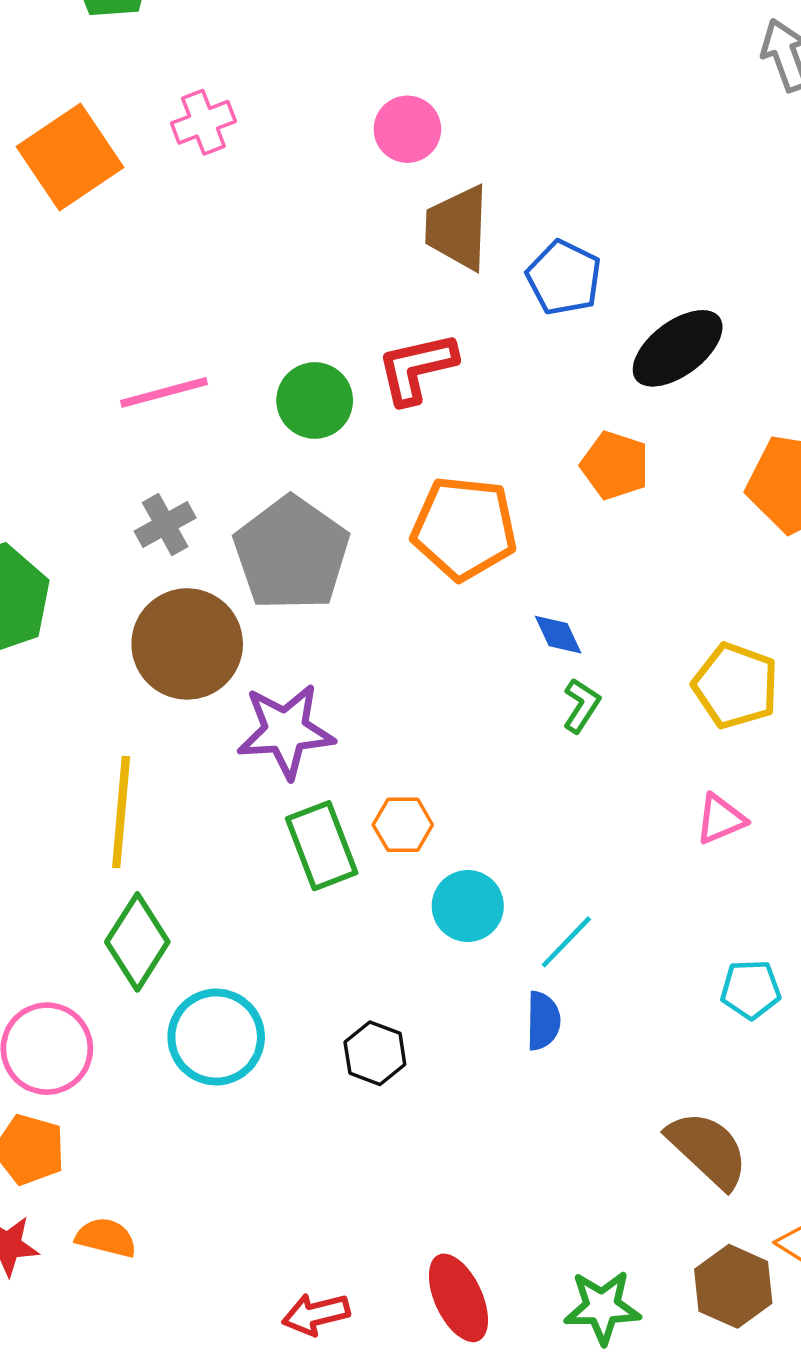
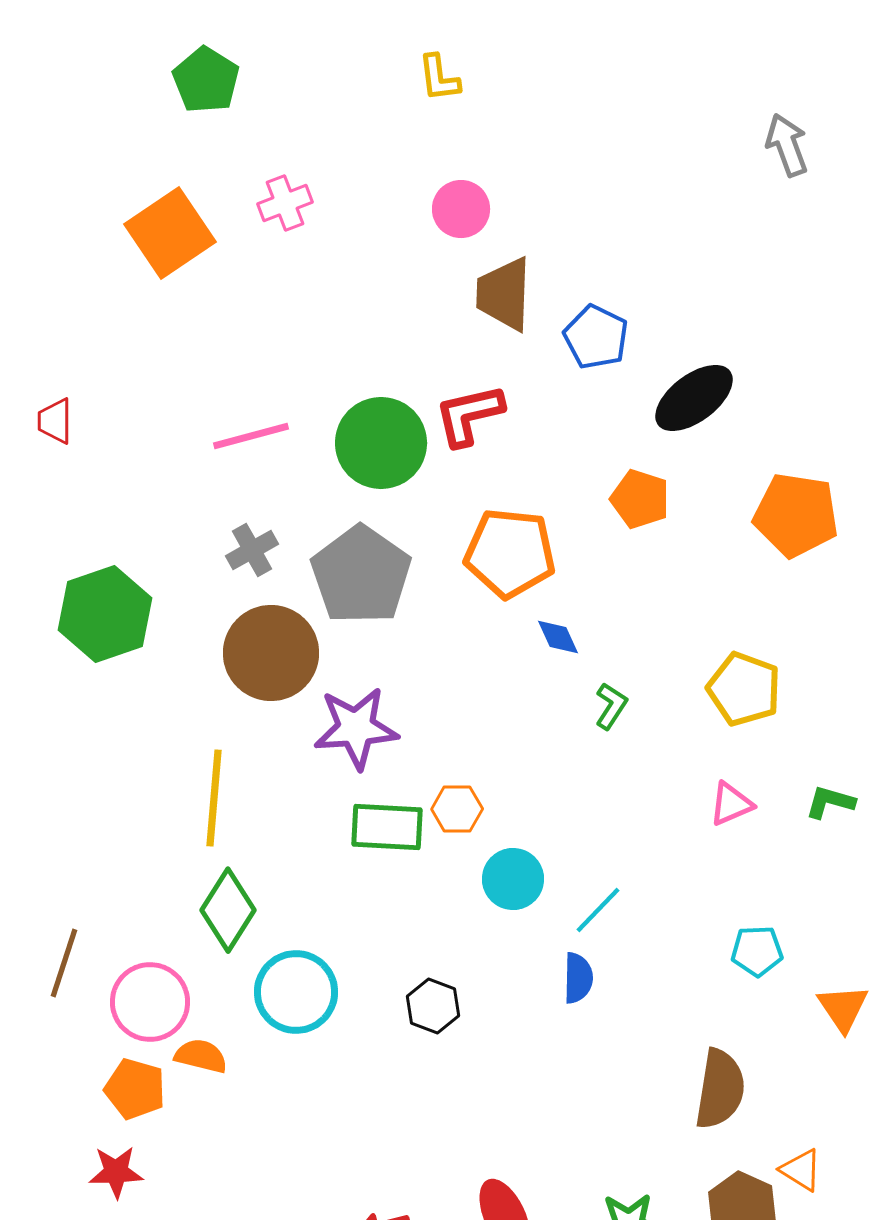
green circle: (315, 401) -> (381, 443), size x1.4
blue diamond: (558, 635) -> (558, 637), moved
green rectangle: (322, 846) -> (387, 827), turned -66
brown semicircle: (708, 1149) -> (720, 1089), turned 56
orange semicircle: (106, 1238) -> (201, 1056), moved

